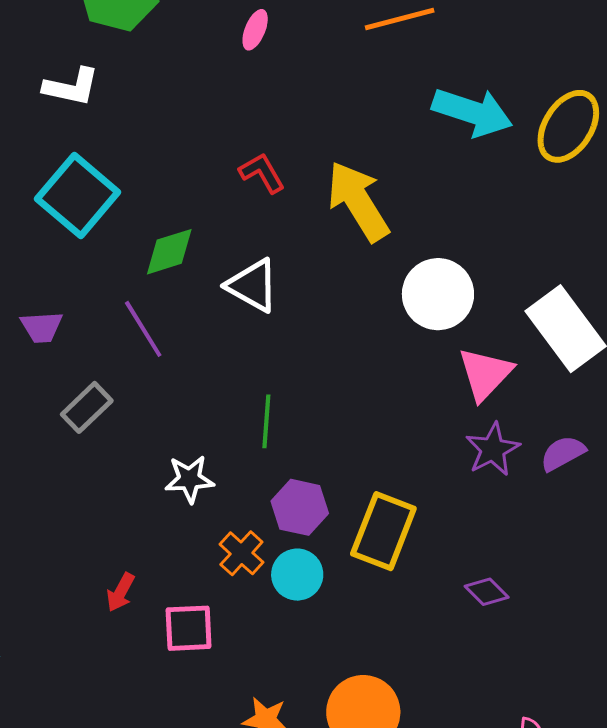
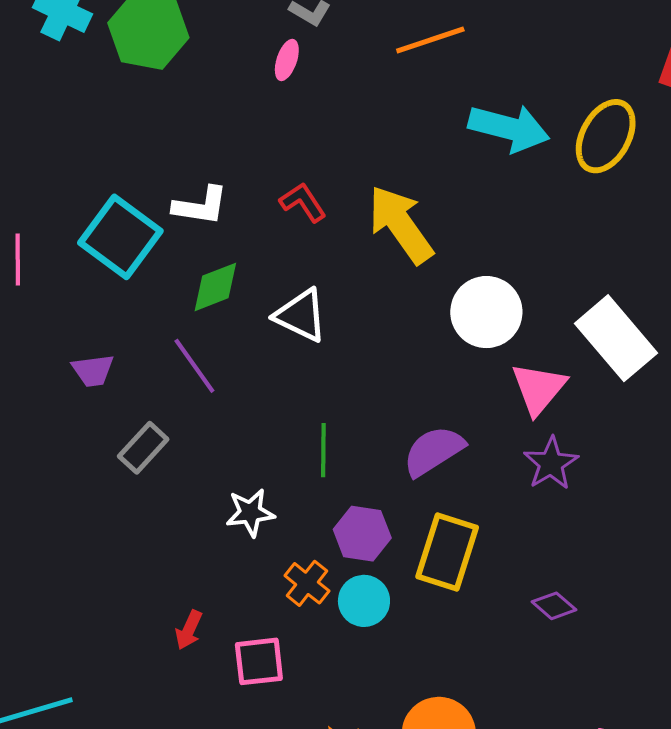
white L-shape: (71, 87) -> (200, 206), moved
purple semicircle: (563, 453) -> (434, 451), moved, size x1.4

